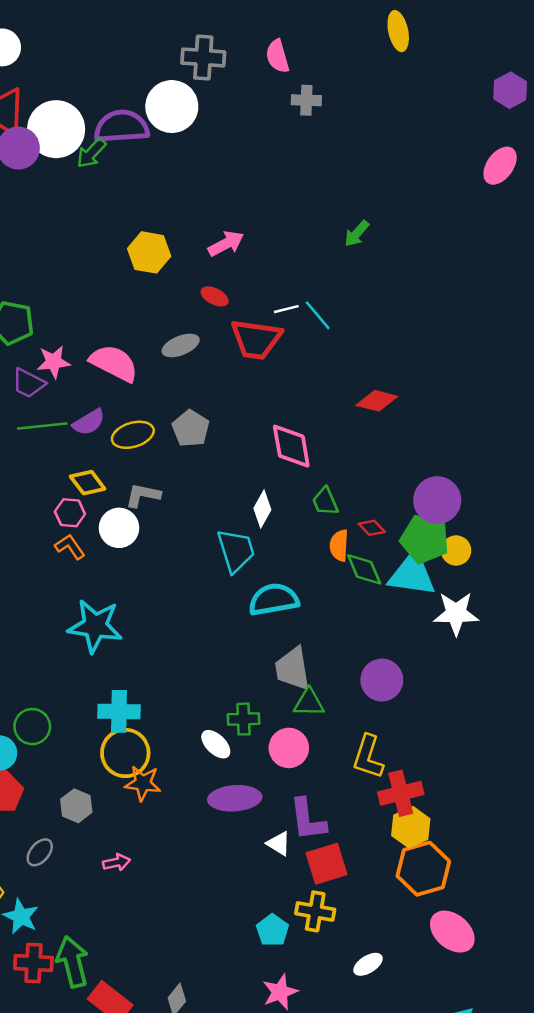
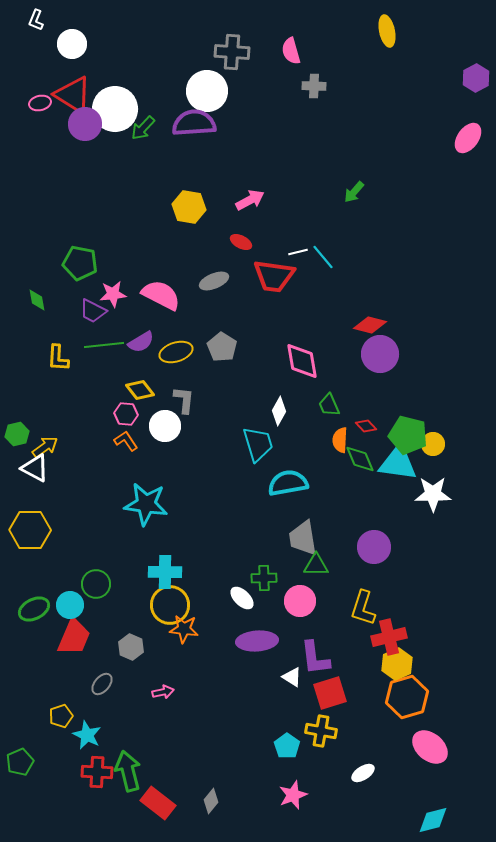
purple semicircle: (122, 127) -> (194, 123), moved
gray L-shape: (143, 495) -> (184, 400), turned 84
purple circle: (437, 500) -> (380, 354), moved

